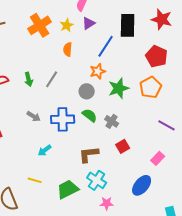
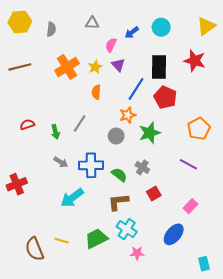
purple triangle: (89, 23) -> (118, 65), turned -40
red pentagon: (157, 56) -> (165, 97), moved
green arrow: (29, 79) -> (55, 132), moved
orange pentagon: (151, 87) -> (199, 129), moved
green semicircle: (90, 115) -> (119, 175), moved
purple line: (167, 125) -> (188, 164), moved
cyan arrow: (45, 150) -> (72, 198), size x1.6
yellow line: (35, 180) -> (62, 241), moved

